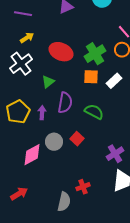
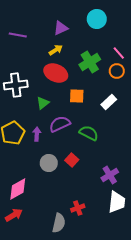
yellow arrow: (27, 38) -> (56, 50), moved
green cross: (95, 54) -> (90, 62), moved
white cross: (21, 64) -> (16, 85), turned 30
orange square: (91, 77) -> (77, 96), moved
purple semicircle: (65, 103) -> (60, 124), turned -125
pink diamond: (32, 155) -> (18, 189), moved

